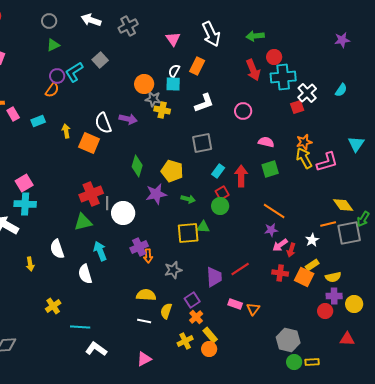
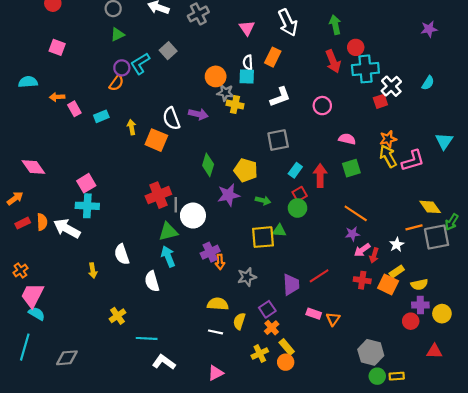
green arrow: (255, 36) -> (335, 25), turned 84
white semicircle: (174, 71) -> (248, 62), turned -32
green triangle: (83, 222) -> (168, 232), moved

